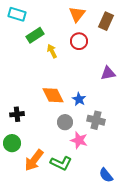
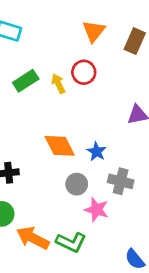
green rectangle: (35, 35) -> (26, 81), moved
red circle: (79, 41) -> (84, 72), moved
orange arrow: (34, 160) -> (33, 238), turned 80

